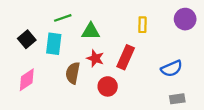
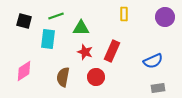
yellow rectangle: (142, 25) -> (124, 14), moved
black square: (27, 39) -> (24, 21), moved, turned -35
brown semicircle: (73, 73) -> (63, 77), moved

